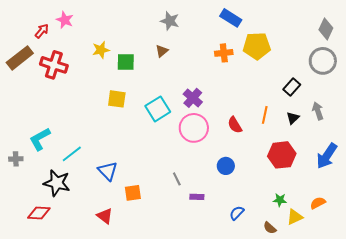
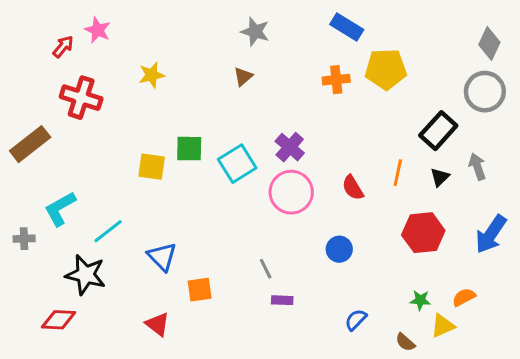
brown rectangle: (20, 58) -> (30, 144), moved
green square: (126, 62) -> (189, 149), moved
black rectangle: (292, 87) -> (438, 131), size x1.4
yellow square: (117, 99) -> (152, 167), moved
purple rectangle: (197, 197) -> (282, 300), moved
orange semicircle: (318, 203) -> (464, 297), moved

